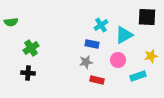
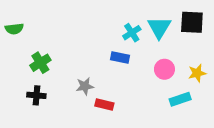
cyan triangle: (124, 35) -> (159, 27), moved, turned -30
pink circle: (118, 60) -> (164, 69), moved
gray star: (86, 62) -> (85, 86), moved
red rectangle: (97, 80) -> (104, 104), moved

